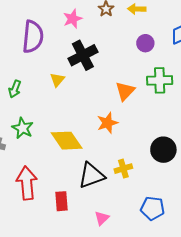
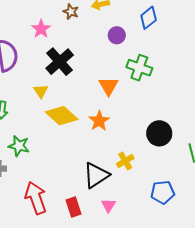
green cross: (160, 80) -> (139, 68), turned 35
yellow diamond: (67, 141) -> (62, 116), moved
pink triangle: (102, 218) -> (109, 205), moved

